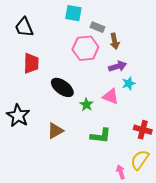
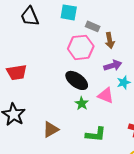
black trapezoid: (24, 27) -> (30, 16), moved
red trapezoid: (31, 63) -> (17, 72), moved, turned 80
black ellipse: (62, 87) -> (77, 80), moved

